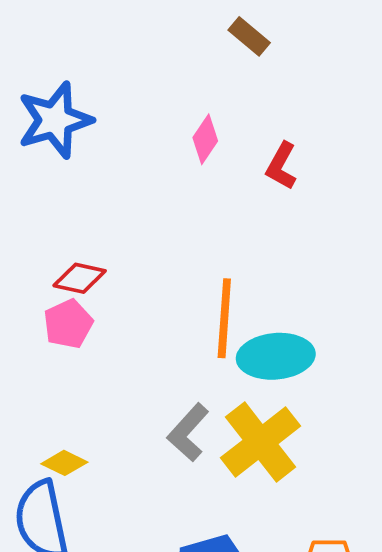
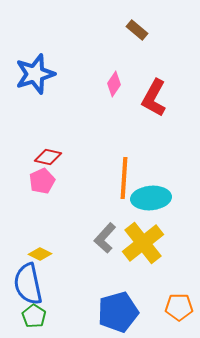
red L-shape: (281, 166) -> (154, 98), size x1.5

